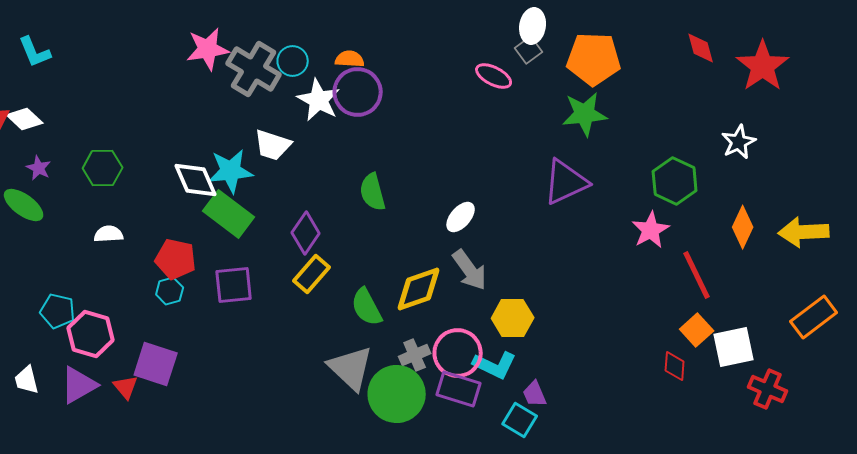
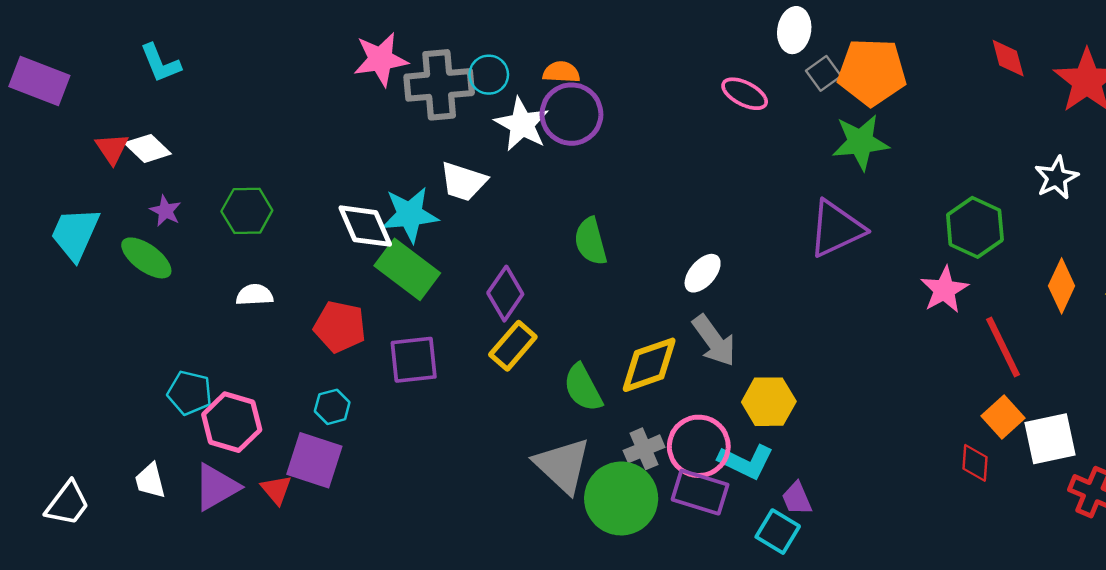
gray square: (529, 50) -> (823, 73), moved
gray cross: (254, 69) -> (439, 85), turned -36
cyan hexagon: (170, 291) -> (332, 407), moved

